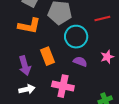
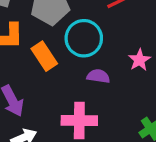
orange rectangle: (48, 56) -> (44, 56), moved

